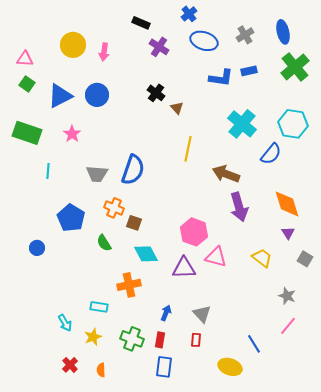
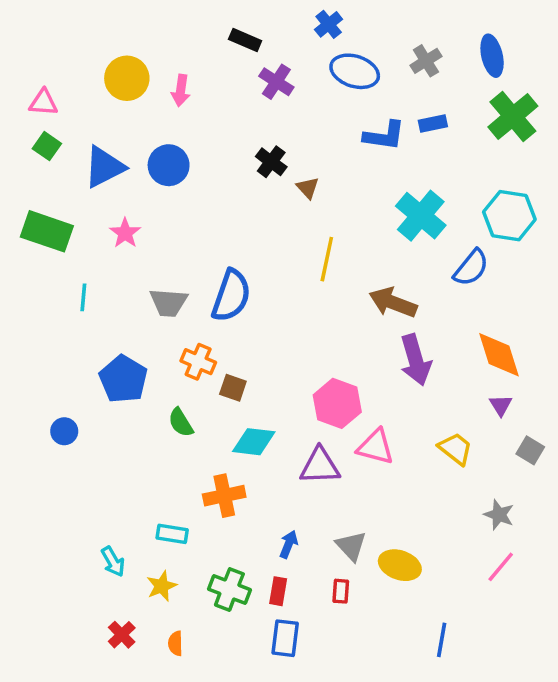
cyan diamond: (146, 254) -> (254, 442), turned -55
blue line: (254, 344) -> (442, 640), moved, turned 42
yellow ellipse: (230, 367) -> (400, 565), moved

